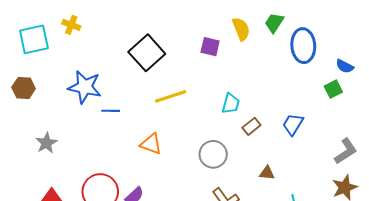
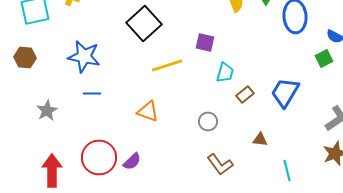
purple square: (210, 47) -> (205, 42), moved
blue line: (111, 111) -> (92, 94), moved
blue trapezoid: (293, 124) -> (285, 92), size x1.4
gray circle: (213, 154) -> (208, 122), size x0.7

